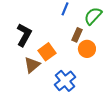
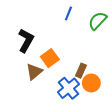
brown rectangle: (77, 35) -> (81, 71), moved
orange circle: (87, 49) -> (91, 83), moved

